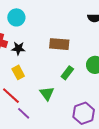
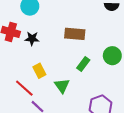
yellow rectangle: (18, 72) -> (39, 71), moved

